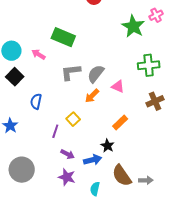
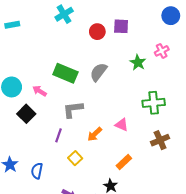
green star: (133, 26) -> (138, 62), size x0.7
gray semicircle: (96, 74) -> (99, 72), moved
black square: (15, 77) -> (26, 114), moved
blue semicircle: (36, 101) -> (37, 171), moved
purple line: (55, 131) -> (58, 135), moved

